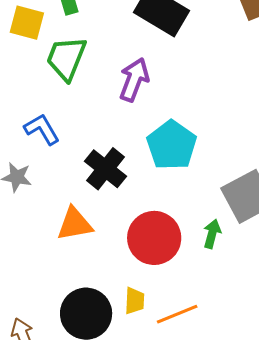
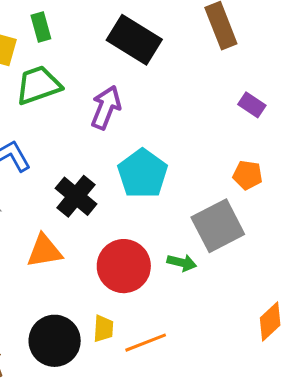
green trapezoid: (66, 58) -> (38, 85), turned 48
green arrow: (212, 234) -> (182, 263), turned 88

